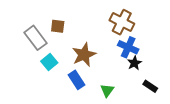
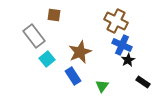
brown square: (58, 26) -> (54, 15), moved

